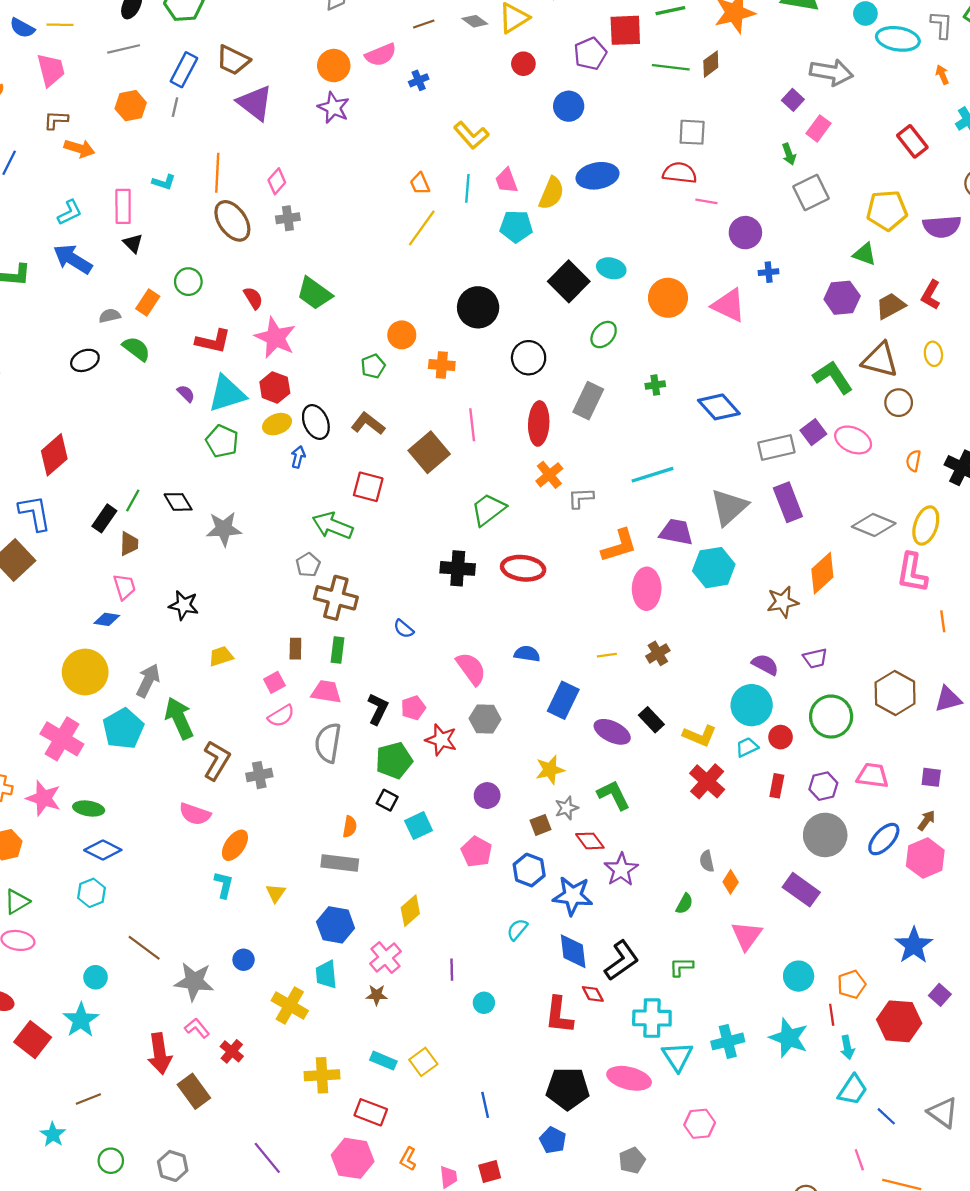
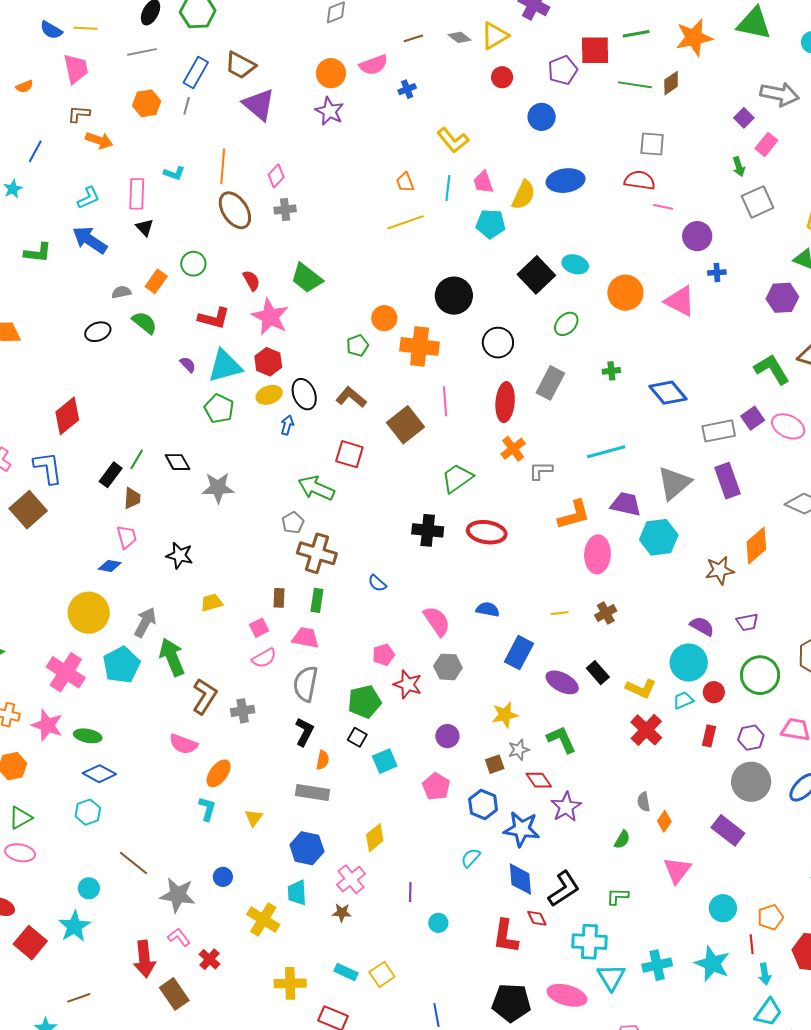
yellow line: (422, 228) -> (405, 222), turned 33
orange cross: (442, 365) -> (420, 346), size x1.6
black L-shape: (378, 709) -> (304, 732), moved

